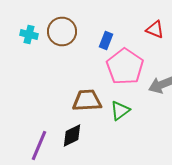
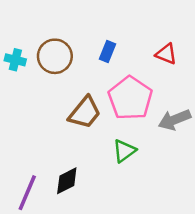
blue rectangle: (106, 40) -> (108, 51), moved
brown trapezoid: (87, 100) -> (85, 113), moved, turned 132

